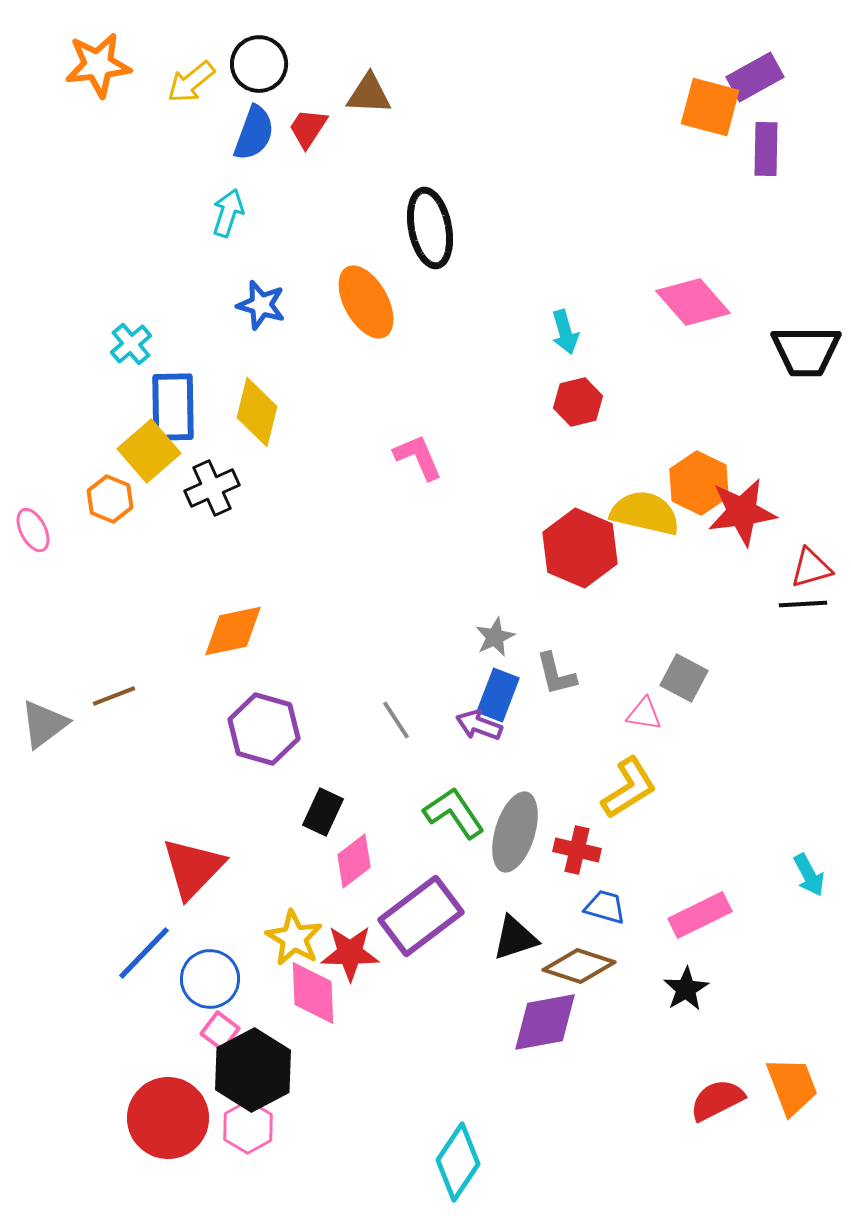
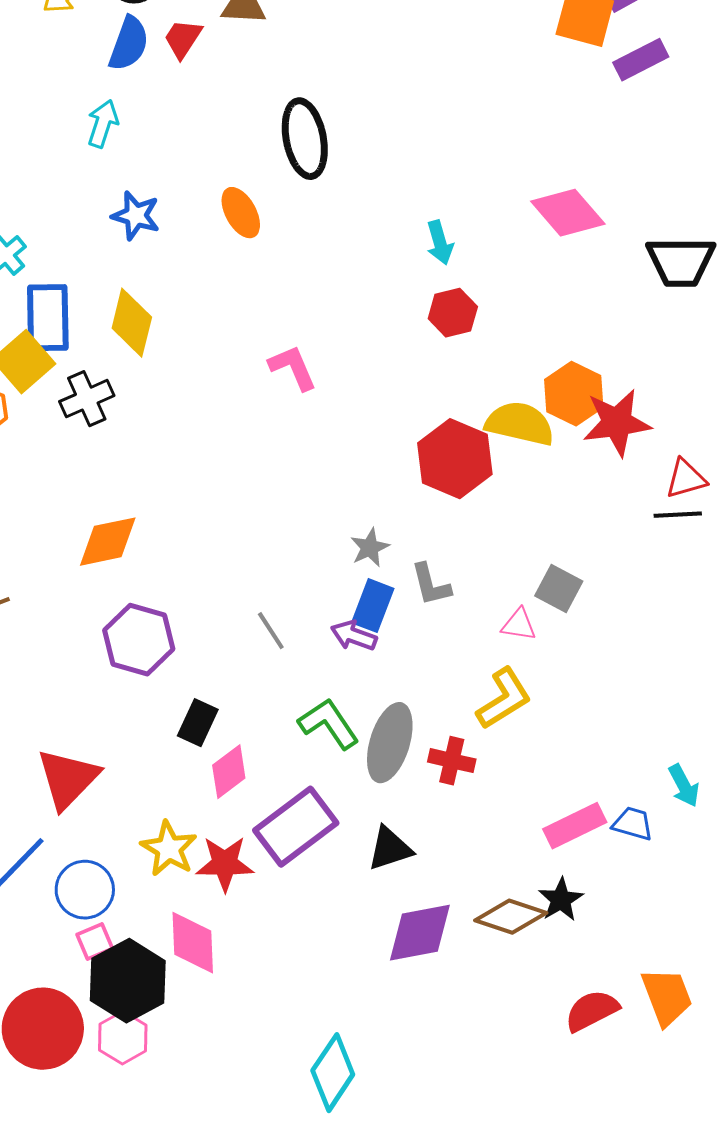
purple rectangle: (766, 149) -> (641, 60), turned 62
orange ellipse: (366, 302) -> (241, 213), size x0.7
blue trapezoid: (605, 907) -> (633, 824), moved
brown diamond: (579, 966) -> (511, 917), moved
pink diamond: (313, 993) -> (193, 943), moved
pink square: (220, 1031) -> (95, 942), turned 30

